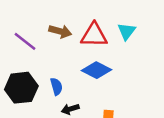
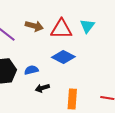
blue semicircle: (56, 86) -> (31, 70), turned -88

